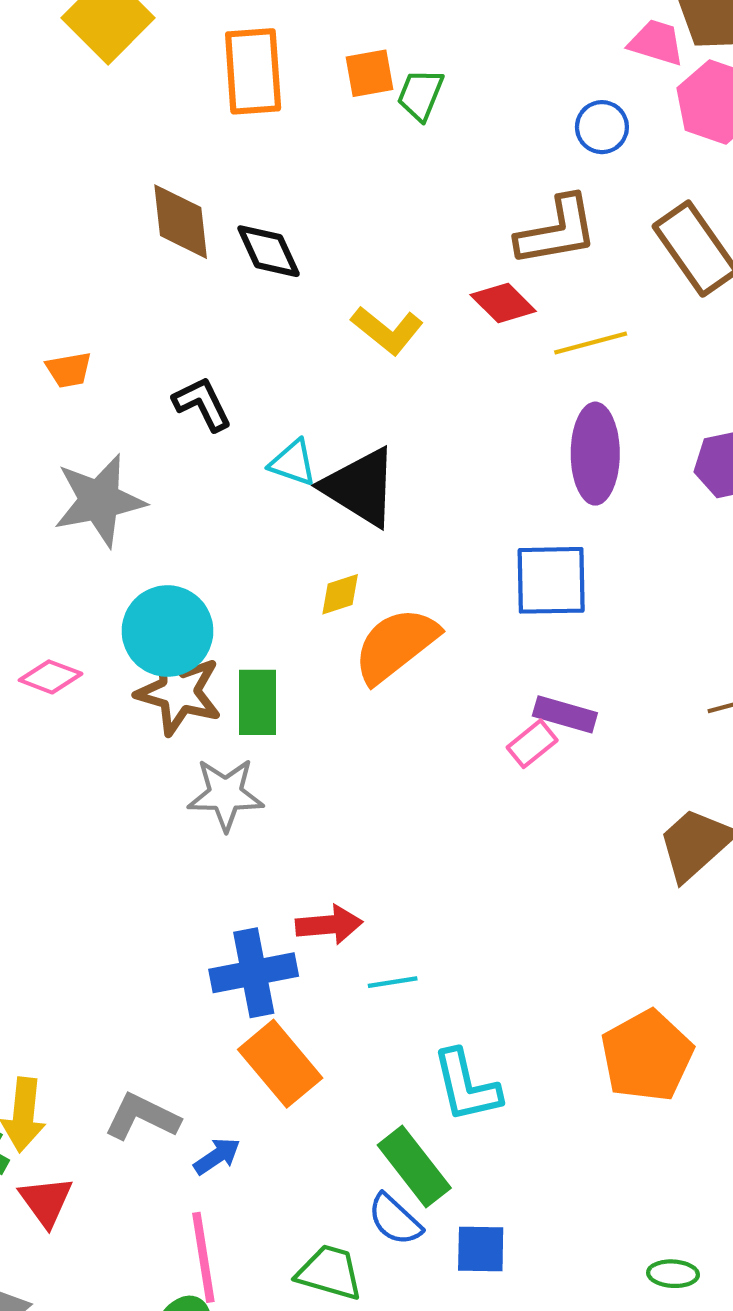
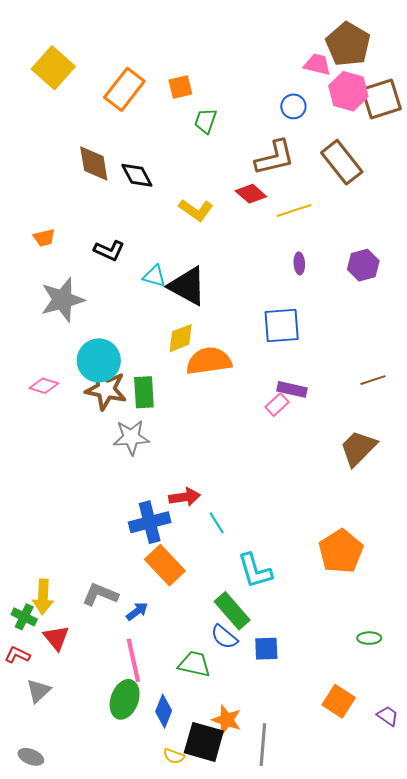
orange rectangle: (253, 71) -> (124, 89), turned 45
green trapezoid: (420, 95) -> (206, 121), moved
black L-shape: (202, 404) -> (109, 250), turned 144
purple ellipse: (595, 454) -> (299, 263), size x0.5
yellow diamond: (340, 594) -> (181, 338), size x1.4
orange semicircle: (396, 645) -> (209, 361), turned 33
cyan line: (393, 982) -> (217, 523), turned 70
green ellipse: (673, 1274) -> (369, 638), moved

